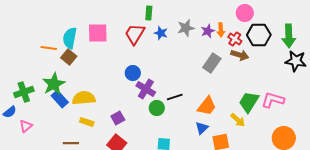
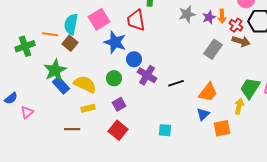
pink square: (98, 33) -> (99, 19), turned -30
blue star: (161, 33) -> (115, 42), moved, size x1.6
red trapezoid: (135, 34) -> (136, 20), turned -40
green cross: (24, 92) -> (25, 46), moved
yellow semicircle: (84, 98) -> (85, 84), turned 30
green circle: (157, 108) -> (114, 78), moved
yellow arrow: (238, 120) -> (239, 106), turned -119
yellow rectangle: (87, 122) -> (88, 108), turned -32

